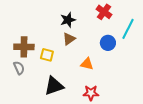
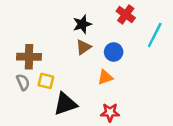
blue circle: (108, 43) -> (114, 52), moved
yellow square: (47, 55) -> (46, 81), moved
orange triangle: (87, 64) -> (105, 77), turned -32

